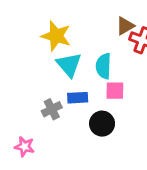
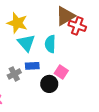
brown triangle: (125, 26) -> (65, 16), size x1.5
pink square: (115, 91) -> (61, 72), moved, turned 32

